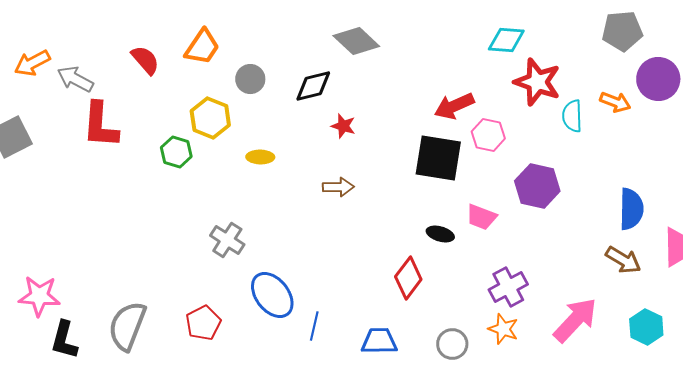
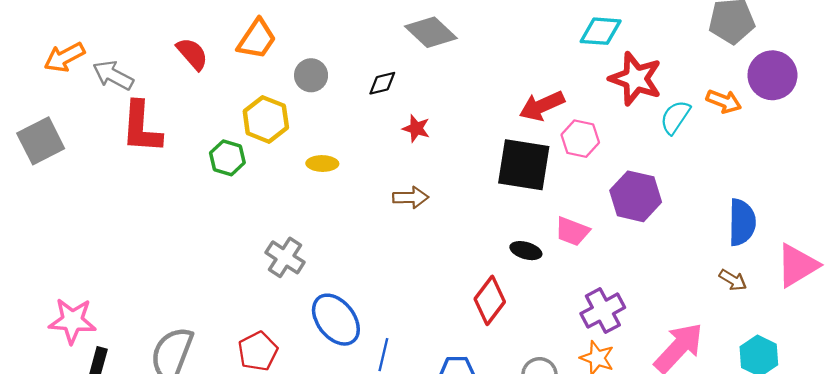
black diamond: (313, 86) -> (382, 83), size x0.7
cyan semicircle: (572, 116) -> (675, 117), turned 36
brown arrow: (623, 260) -> (733, 280), size x0.7

